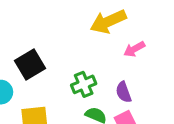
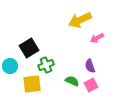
green cross: (84, 84) -> (46, 65), moved

